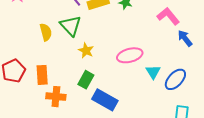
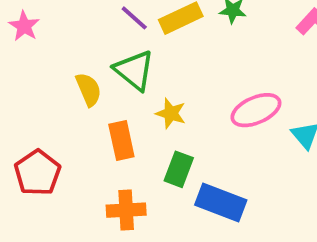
orange rectangle: (42, 75) -> (121, 140), moved

